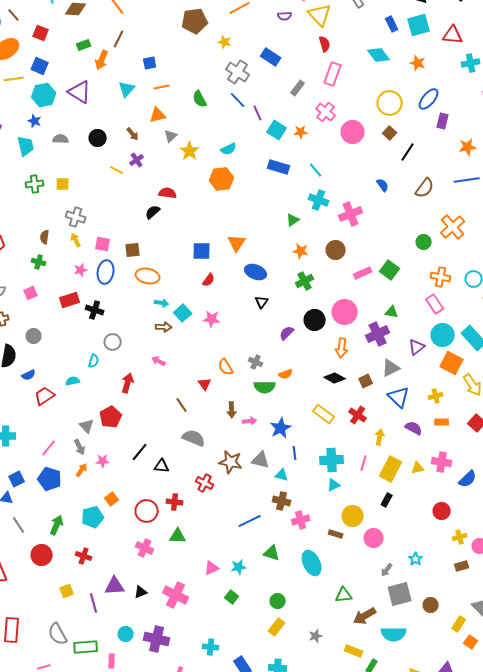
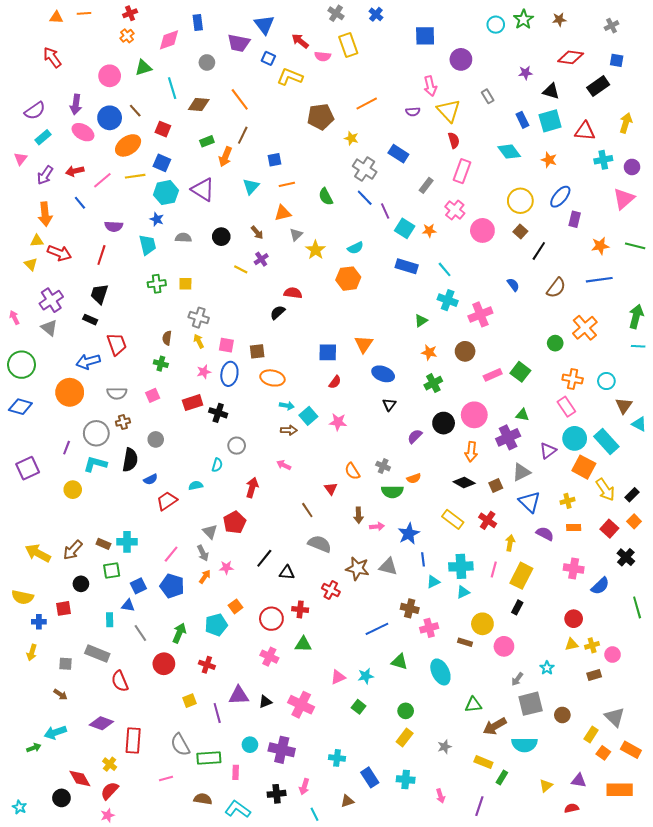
yellow triangle: (418, 468) -> (572, 644), moved
cyan triangle: (282, 475) -> (433, 582), moved, turned -40

